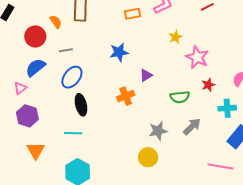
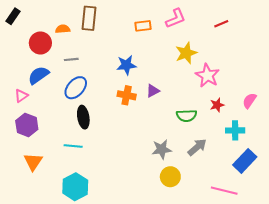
orange semicircle: (56, 22) -> (63, 29), turned -64
yellow star: (175, 37) -> (186, 53), size x1.5
orange cross: (126, 96) -> (127, 95), moved, turned 30
yellow circle: (148, 157) -> (170, 177), moved

